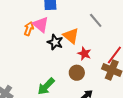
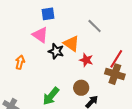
orange arrow: (29, 29) -> (20, 62), moved
brown circle: (77, 73) -> (81, 88), moved

